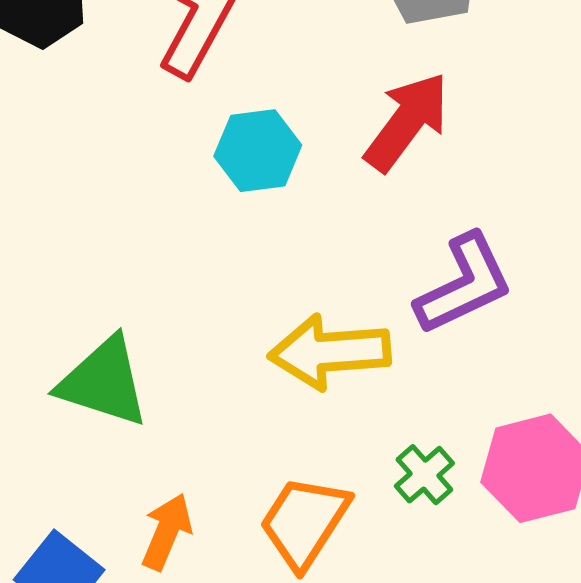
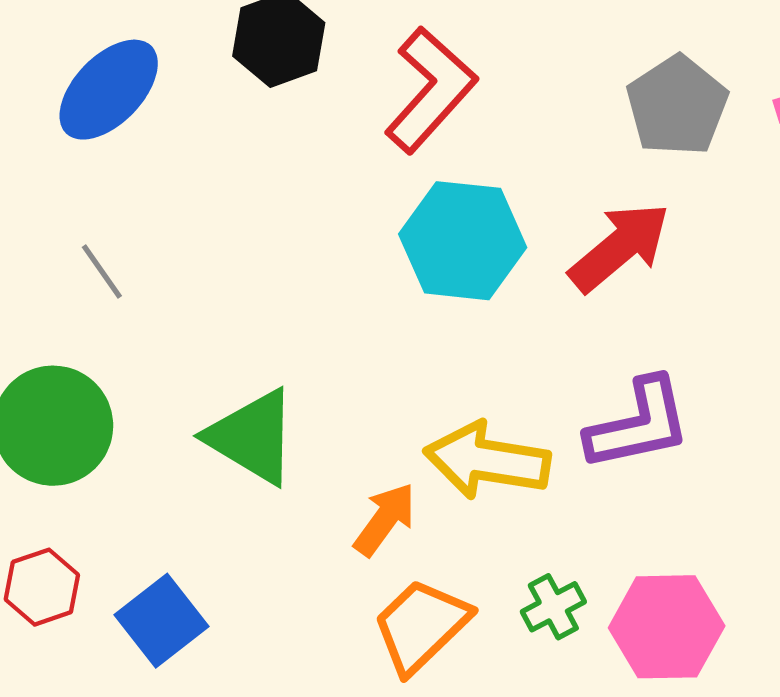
cyan hexagon: (258, 151) -> (463, 241), size x1.4
orange arrow: (167, 532) -> (385, 519), moved

